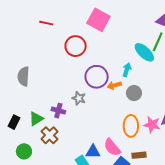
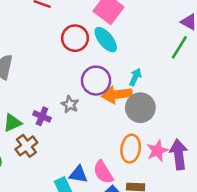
cyan ellipse: (144, 52) -> (106, 40), moved
orange arrow: (114, 85) -> (117, 95), size x1.6
gray circle: (134, 93) -> (140, 108), size x1.5
pink star: (152, 125) -> (157, 151), turned 30

